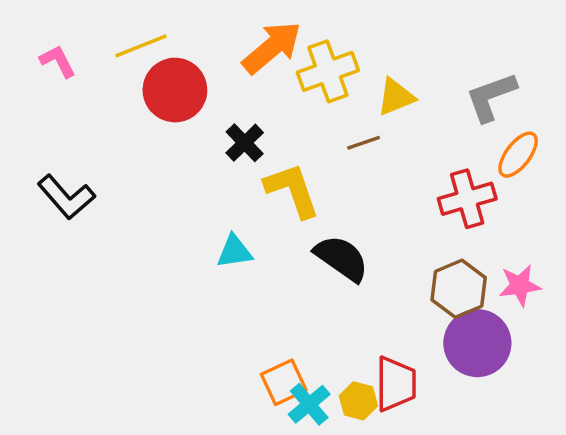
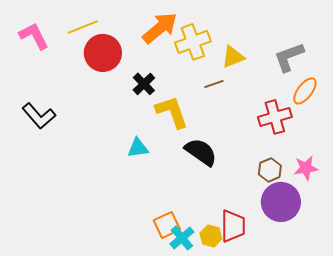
pink L-shape: (58, 61) -> (34, 36), size x1.4
brown hexagon: (459, 289) -> (270, 170), size x0.7

